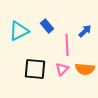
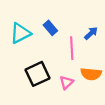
black square: (35, 69) -> (37, 74), turned -30
pink triangle: (62, 69) -> (66, 82), moved

